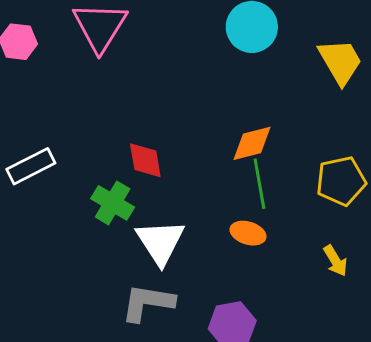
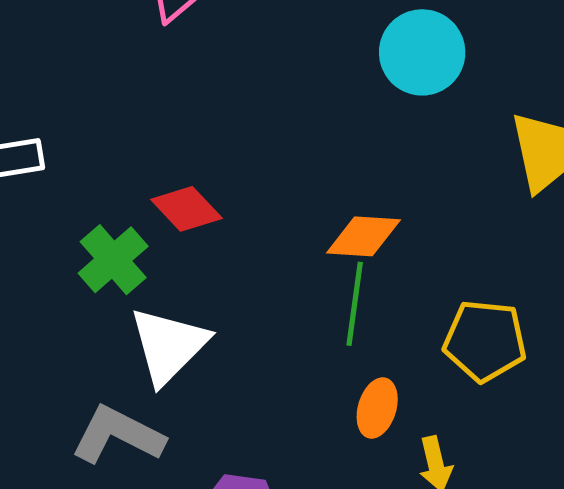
red diamond: (145, 160) -> (186, 209), turned -51
orange ellipse: (248, 233) -> (377, 408), moved, turned 72

